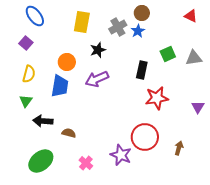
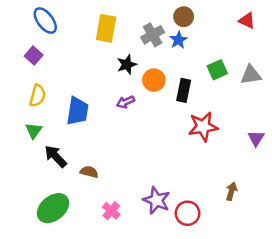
orange circle: (67, 62) -> (154, 80), moved
purple arrow: (97, 79) -> (125, 102), size x0.6
black arrow: (43, 121) -> (56, 156), turned 42
red circle: (145, 137) -> (188, 213), moved, size x0.7

